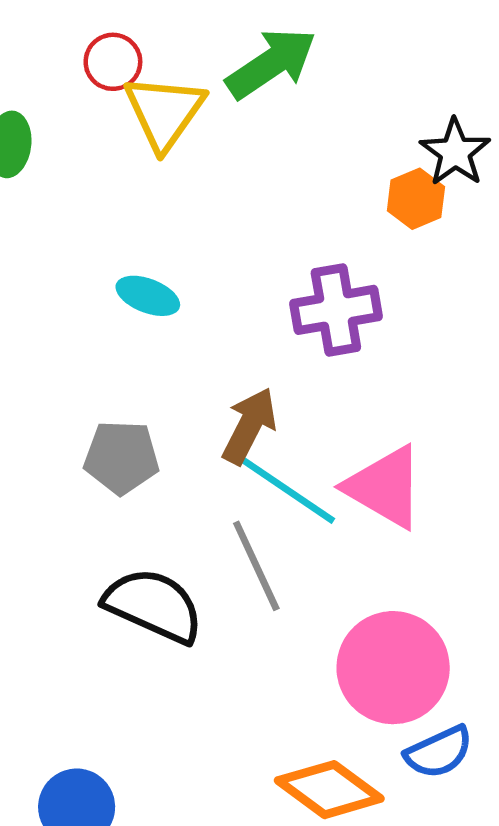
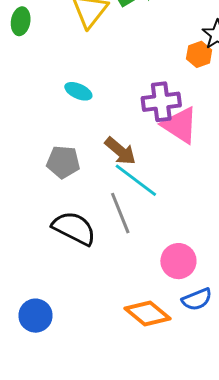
brown arrow: (249, 426) -> (120, 151), turned 100
pink triangle: (385, 487) -> (180, 125), moved
pink circle: (393, 668) -> (178, 261), size x0.7

